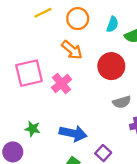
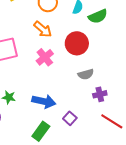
pink cross: (61, 83) -> (45, 57), moved

